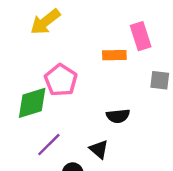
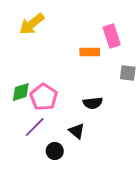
pink pentagon: (61, 80) -> (44, 97), moved
green diamond: (32, 103) -> (21, 92), size x0.7

